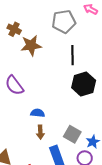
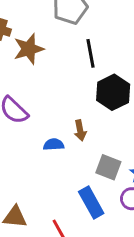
brown arrow: (40, 132) -> (80, 130), moved

